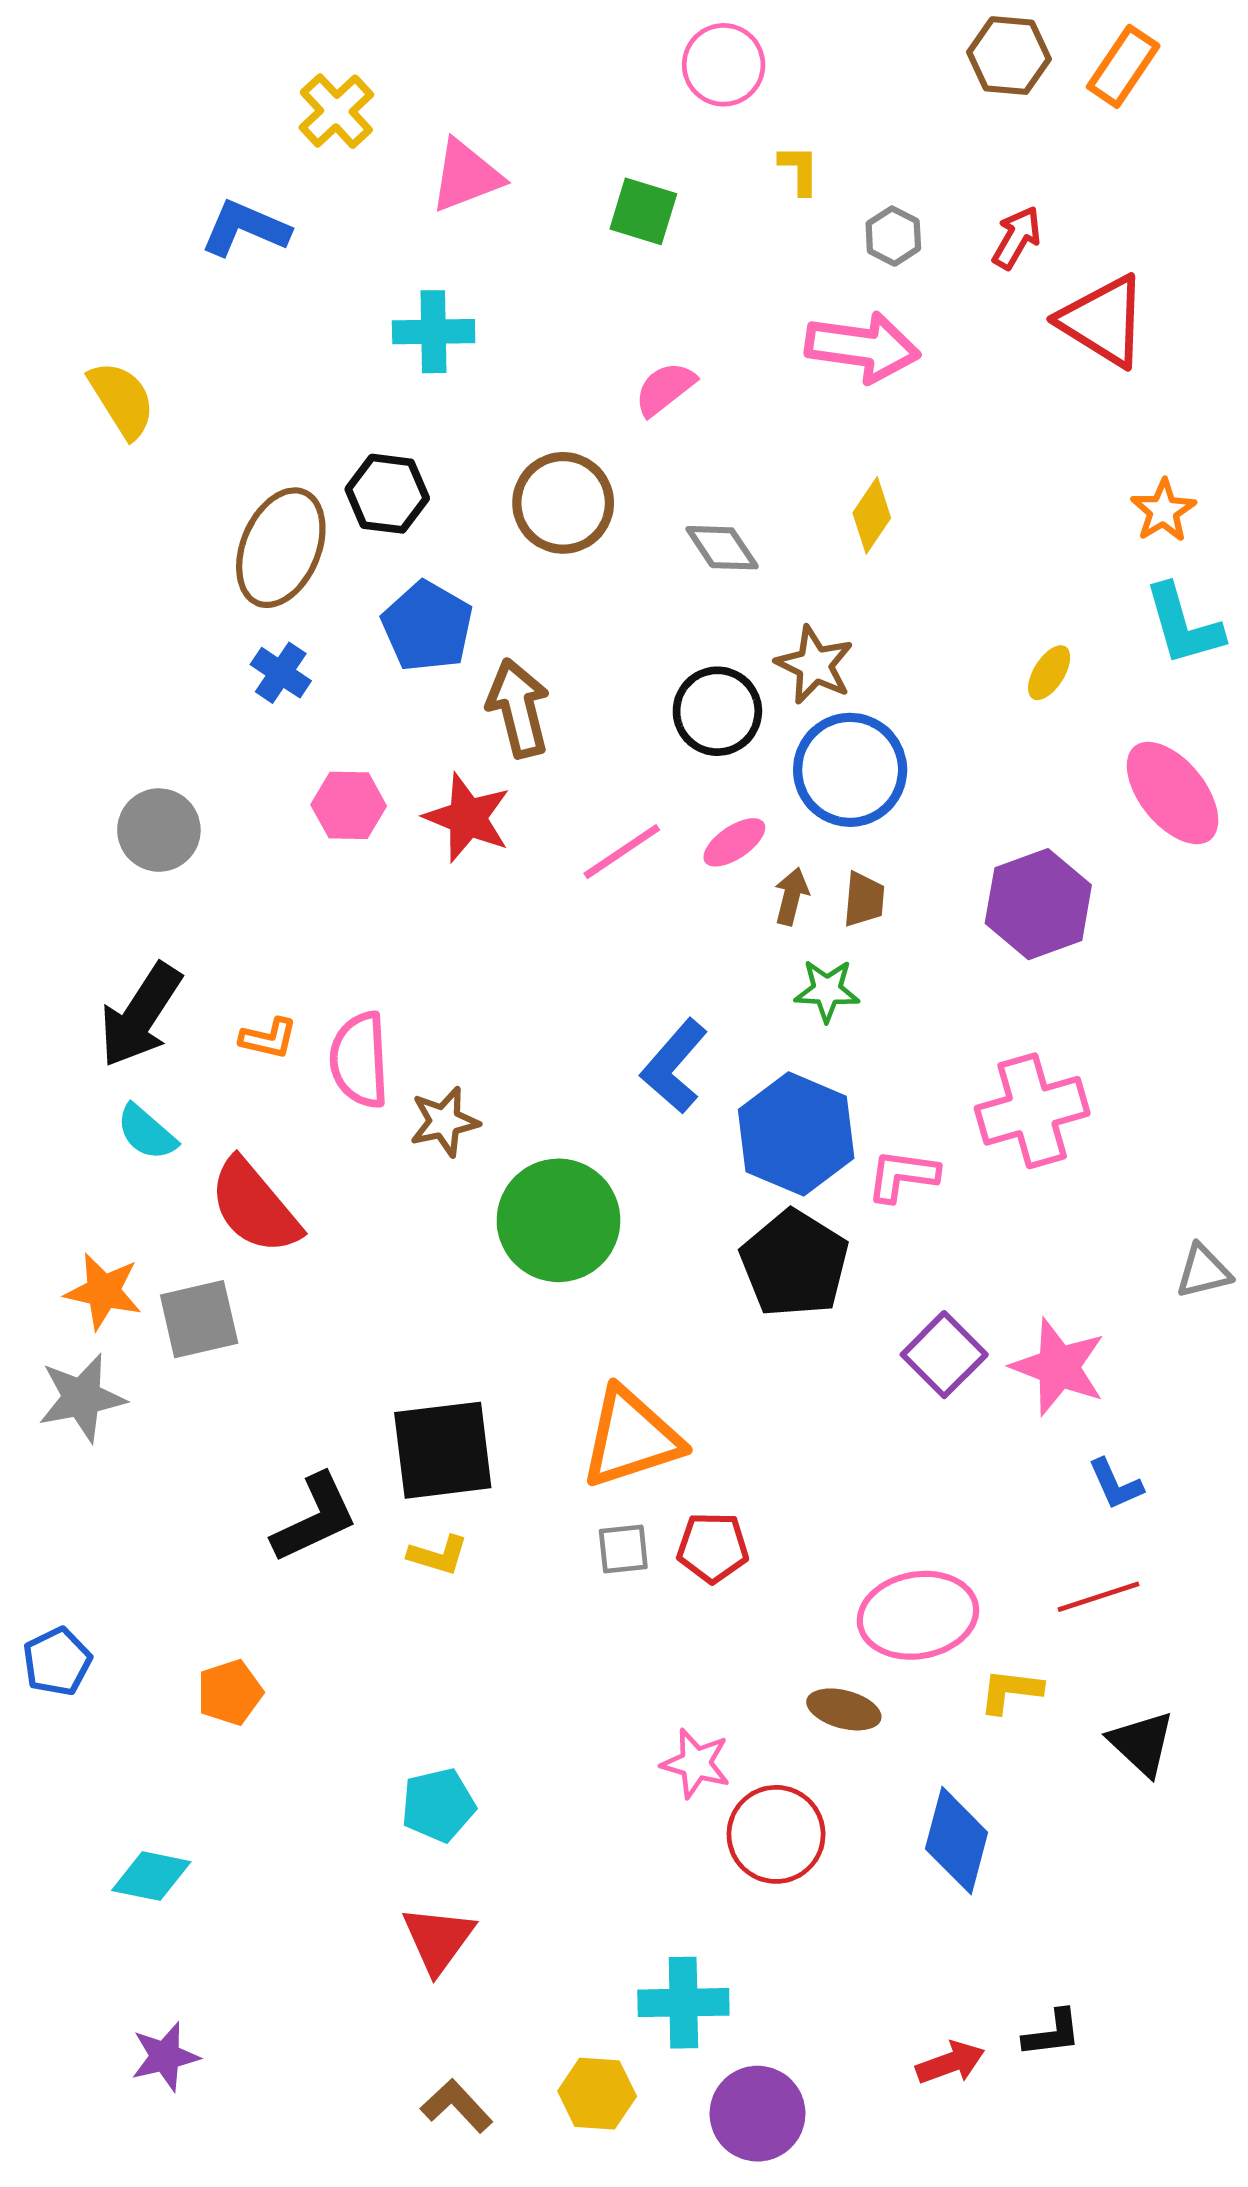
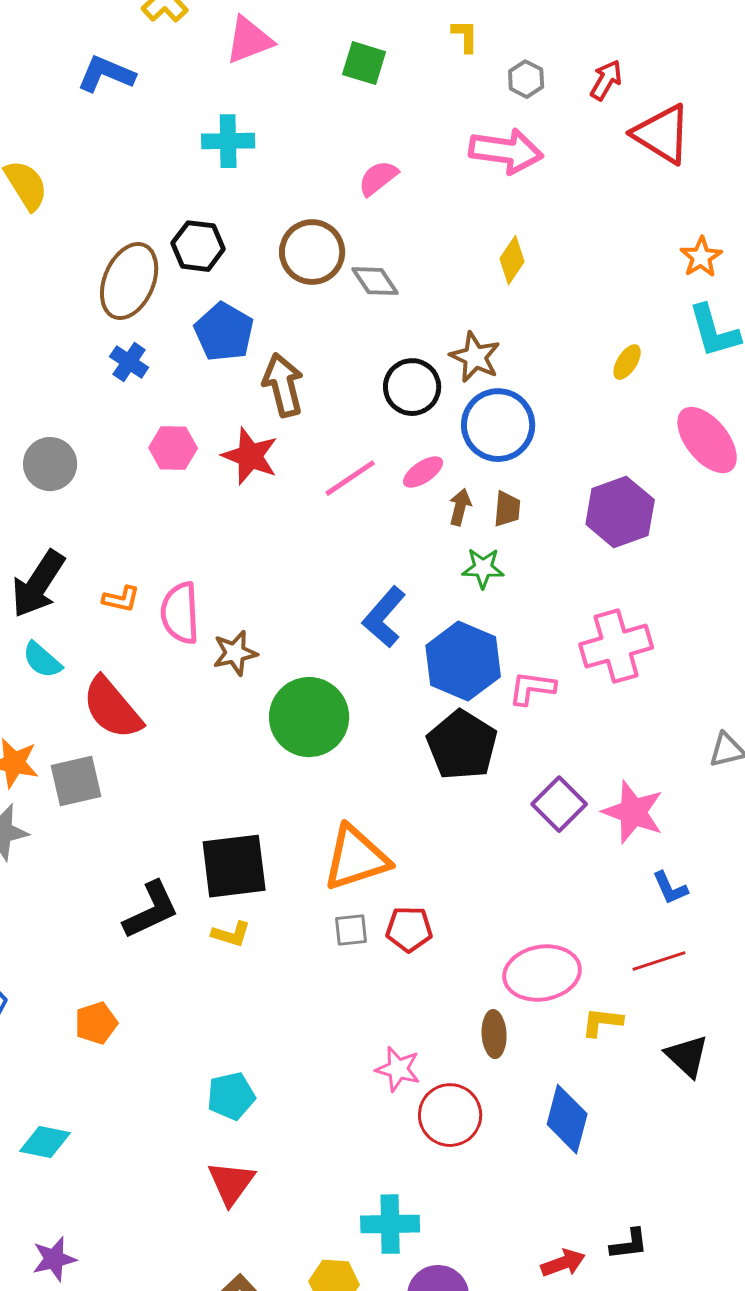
gray diamond: (722, 548) -> (375, 281), moved
brown ellipse: (844, 1709) -> (494, 1034), turned 72

